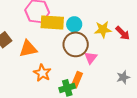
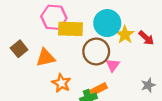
cyan circle: (74, 24) -> (107, 23), moved, size x1.6
yellow star: (103, 30) -> (125, 35), turned -30
orange rectangle: (77, 80) -> (99, 89), turned 42

